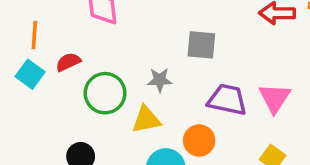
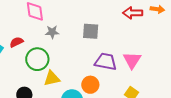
gray star: (160, 80) -> (52, 32), moved
yellow triangle: (146, 120) -> (52, 78), moved

